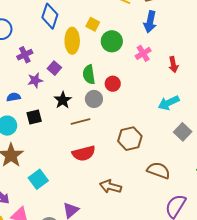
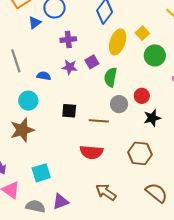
green semicircle: (89, 74) -> (110, 77), moved
black star: (63, 100) -> (152, 118), moved
black square: (34, 117) -> (69, 111), moved
cyan square: (38, 179) -> (41, 173), moved

